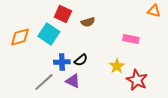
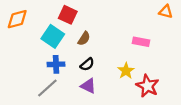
brown semicircle: (88, 22) -> (84, 39), moved, turned -40
orange diamond: (20, 37) -> (17, 19), moved
blue cross: (62, 62) -> (56, 64), moved
purple triangle: (73, 81) -> (88, 86), moved

